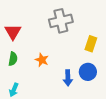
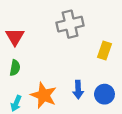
orange star: (42, 60) -> (44, 95), moved, size x1.6
blue circle: (88, 72) -> (104, 94), moved

